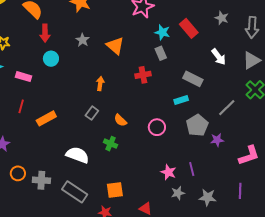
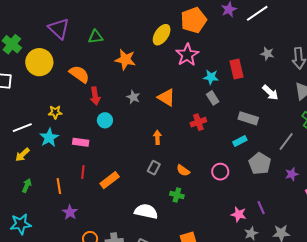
red rectangle: (189, 28) -> (236, 69), turned 36
purple star: (217, 140) -> (292, 174), moved

